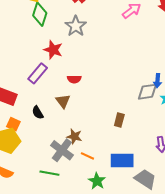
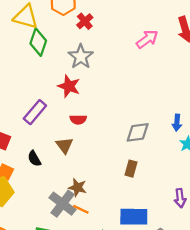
red star: (53, 50) -> (69, 86), moved
gray diamond: (147, 92) -> (138, 132), moved
orange line: (87, 156) -> (81, 209), moved

